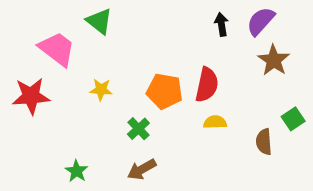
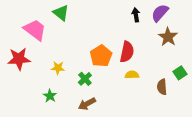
yellow star: (101, 90) -> (58, 68), moved
orange pentagon: (165, 91) -> (101, 56), turned 30
green star: (77, 171) -> (50, 96), moved

